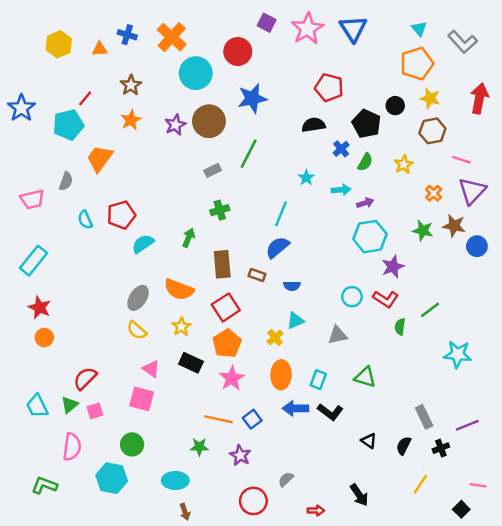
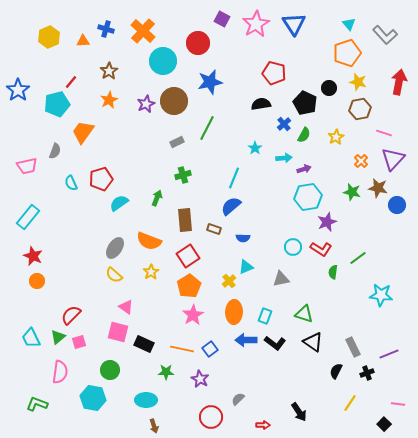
black rectangle: (191, 363) -> (144, 344), moved
black triangle: (369, 441) -> (313, 342), moved, size x1.5

